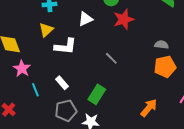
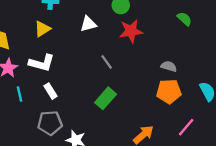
white L-shape: (65, 46) -> (42, 63), moved
gray line: (111, 58) -> (107, 62), moved
green rectangle: (97, 94) -> (106, 98), moved

